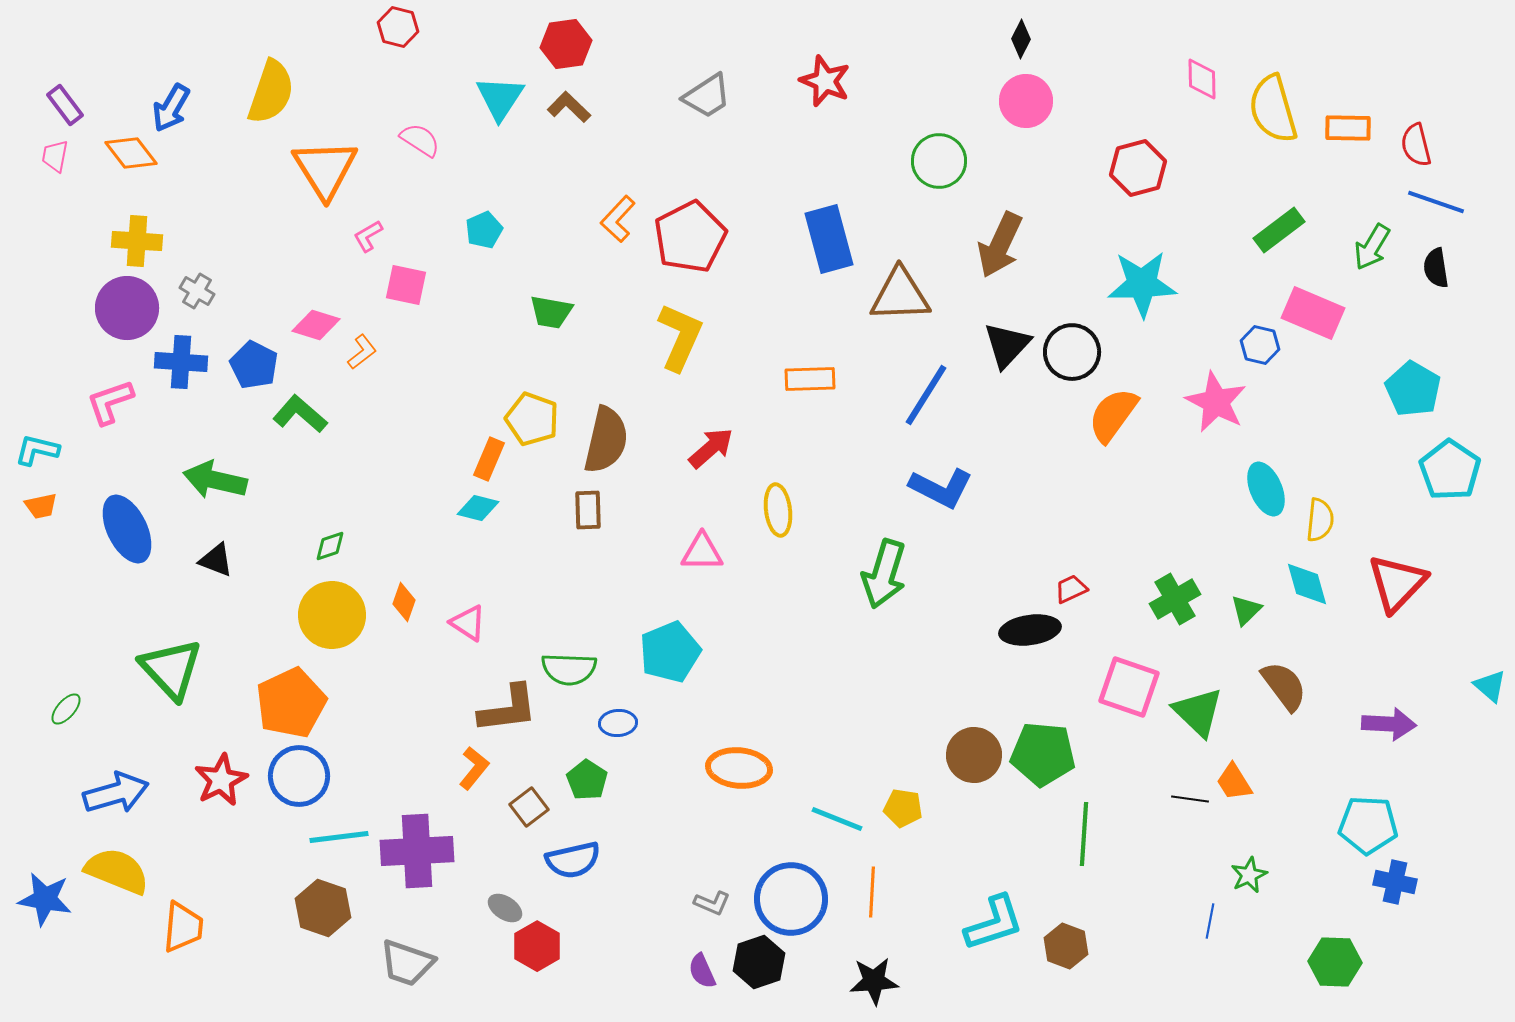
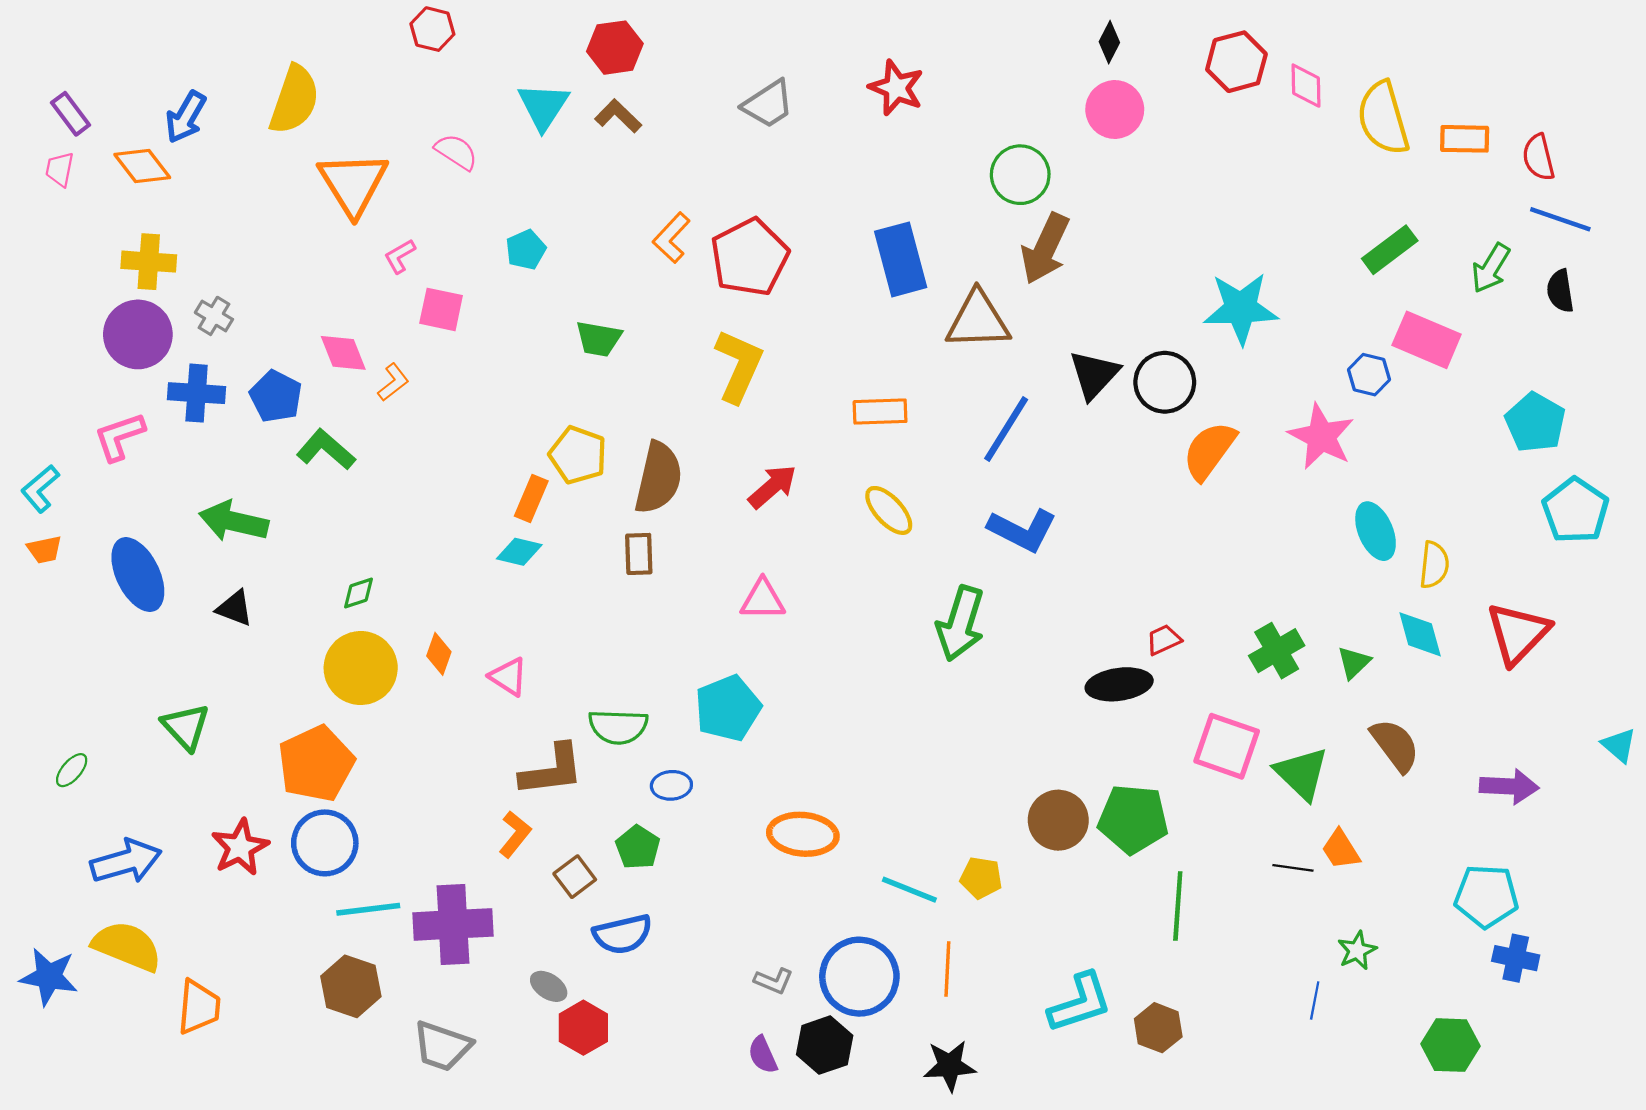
red hexagon: (1138, 168) -> (1236, 62), moved
brown arrow: (1000, 245) -> (1045, 249), moved
pink diamond: (316, 325) -> (343, 353), turned 51
cyan L-shape: (37, 450) -> (40, 489), turned -54
yellow ellipse: (778, 510) -> (889, 510), moved, turned -36
green triangle: (171, 669) -> (186, 727), size x0.7

